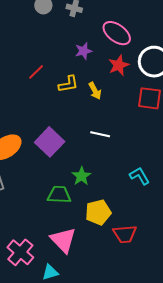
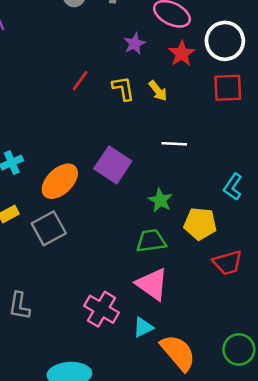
yellow L-shape: (68, 84) -> (123, 88), turned -80
cyan L-shape: (140, 176) -> (233, 187), turned -105
green trapezoid: (59, 195) -> (151, 241), moved
yellow pentagon: (98, 212) -> (200, 224), moved, turned 30

